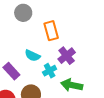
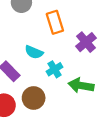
purple cross: (67, 56) -> (86, 42), moved

